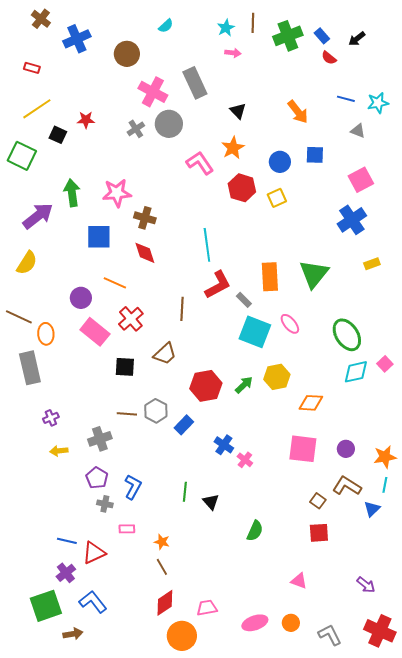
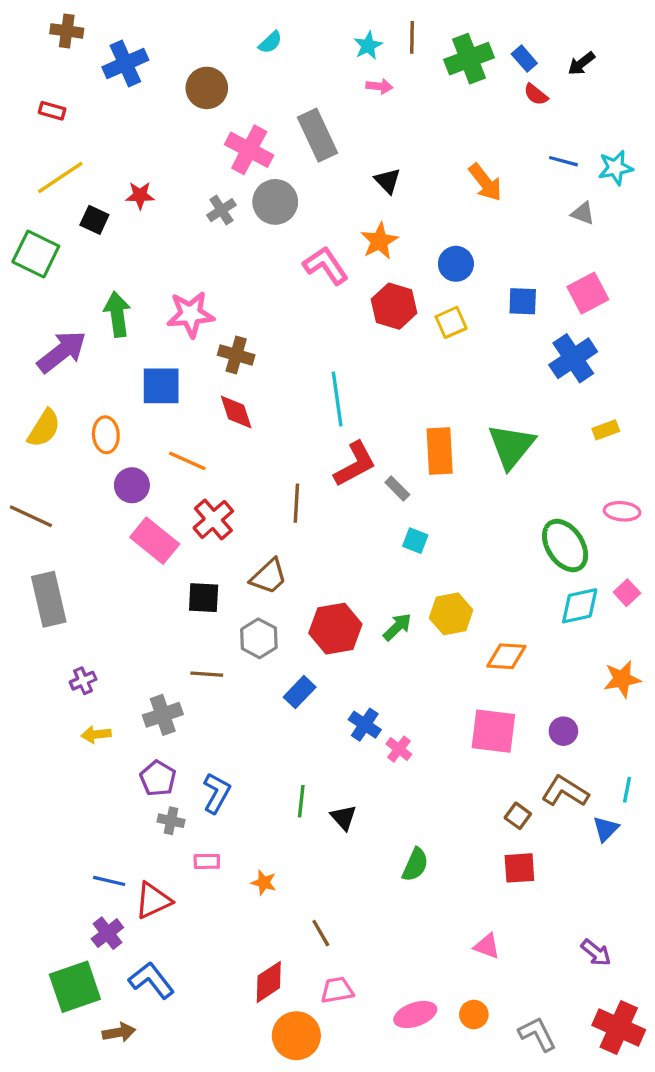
brown cross: (41, 19) -> (67, 31), turned -30
blue square: (315, 155) -> (523, 301), moved
pink ellipse: (290, 324) -> (622, 511), moved, turned -45
cyan square: (255, 332) -> (415, 541), size x0.5
orange ellipse: (46, 334) -> (106, 435), moved
gray hexagon: (156, 411) -> (259, 638), moved
orange star: (385, 457) -> (622, 679), moved
brown line: (162, 567) -> (321, 933), moved

